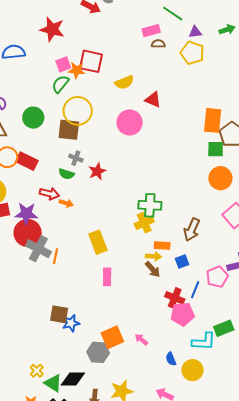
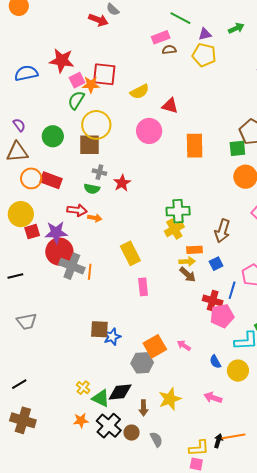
red star: (52, 29) -> (62, 61), moved
orange rectangle: (213, 120) -> (195, 146), moved

